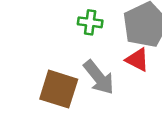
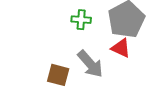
brown square: (59, 89) -> (58, 75), size x0.7

